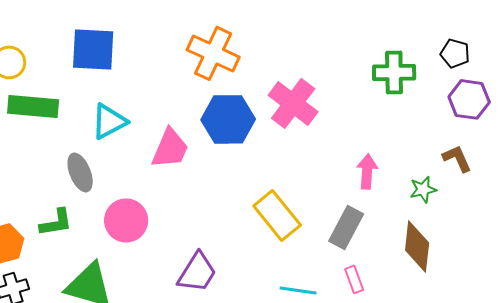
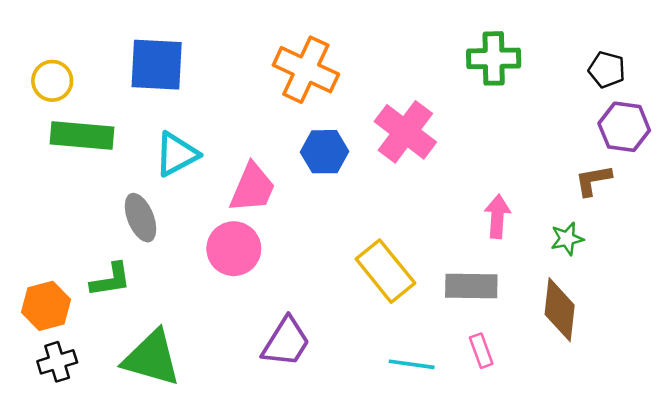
green cross: (394, 72) -> (494, 58), moved
blue hexagon: (228, 119) -> (325, 152), size x0.7
brown L-shape: (457, 158) -> (593, 180), moved, turned -76
pink circle: (126, 220) -> (234, 249), moved
gray rectangle: (346, 227) -> (471, 286), turned 63

